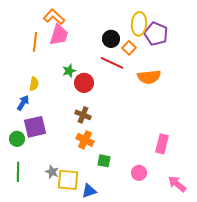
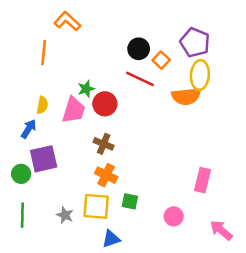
yellow ellipse: (139, 24) -> (200, 75), moved
pink trapezoid: (59, 35) -> (74, 110), moved
yellow square: (68, 180) -> (96, 206), moved

